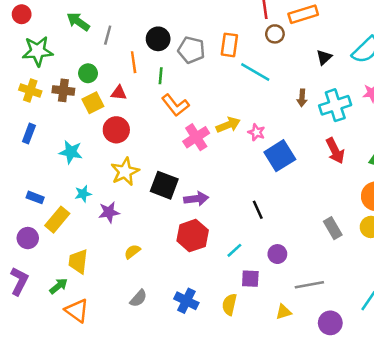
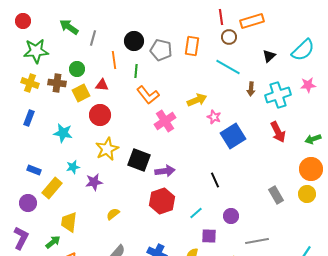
cyan line: (255, 72) -> (228, 67), moved
yellow arrow: (228, 125) -> (197, 100), moved

